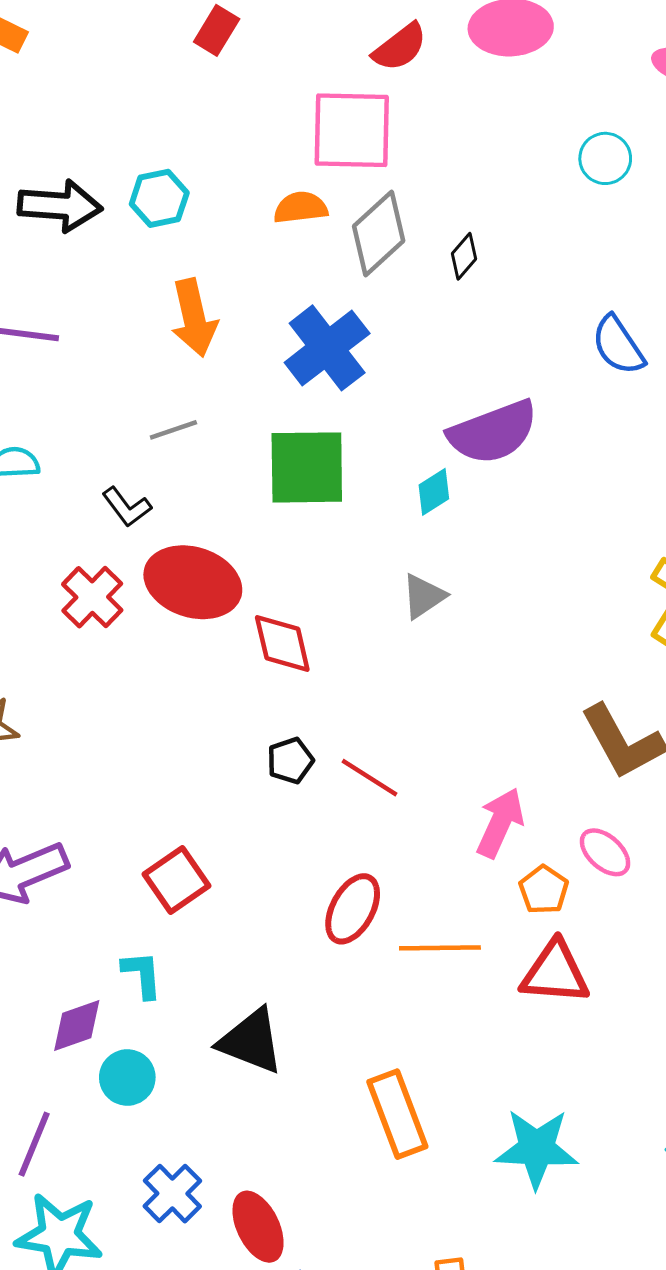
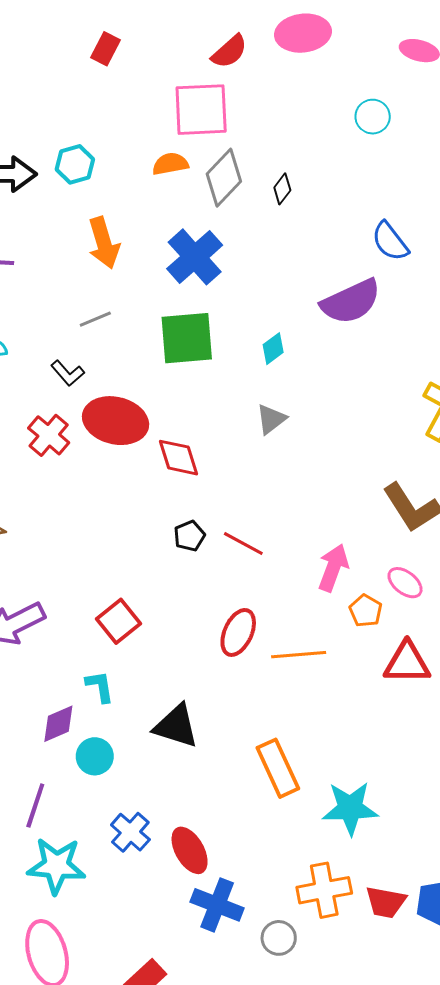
purple semicircle: (493, 432) -> (351, 302), moved
red triangle: (555, 973) -> (407, 663), moved
cyan star: (537, 1149) -> (350, 808), moved

